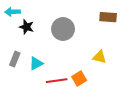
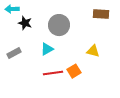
gray rectangle: (15, 59) -> (14, 53), turned 40
cyan triangle: (36, 63) -> (47, 49), moved

